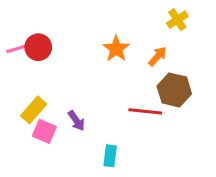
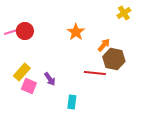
yellow cross: (177, 20) -> (124, 13), moved
orange arrow: (158, 56) -> (104, 45), moved

